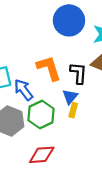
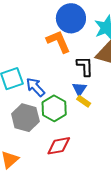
orange L-shape: (49, 68) -> (58, 42), moved
yellow rectangle: (73, 110) -> (84, 101), turned -64

